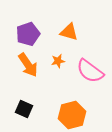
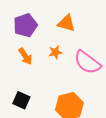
orange arrow: (28, 65) -> (25, 56), size x0.7

